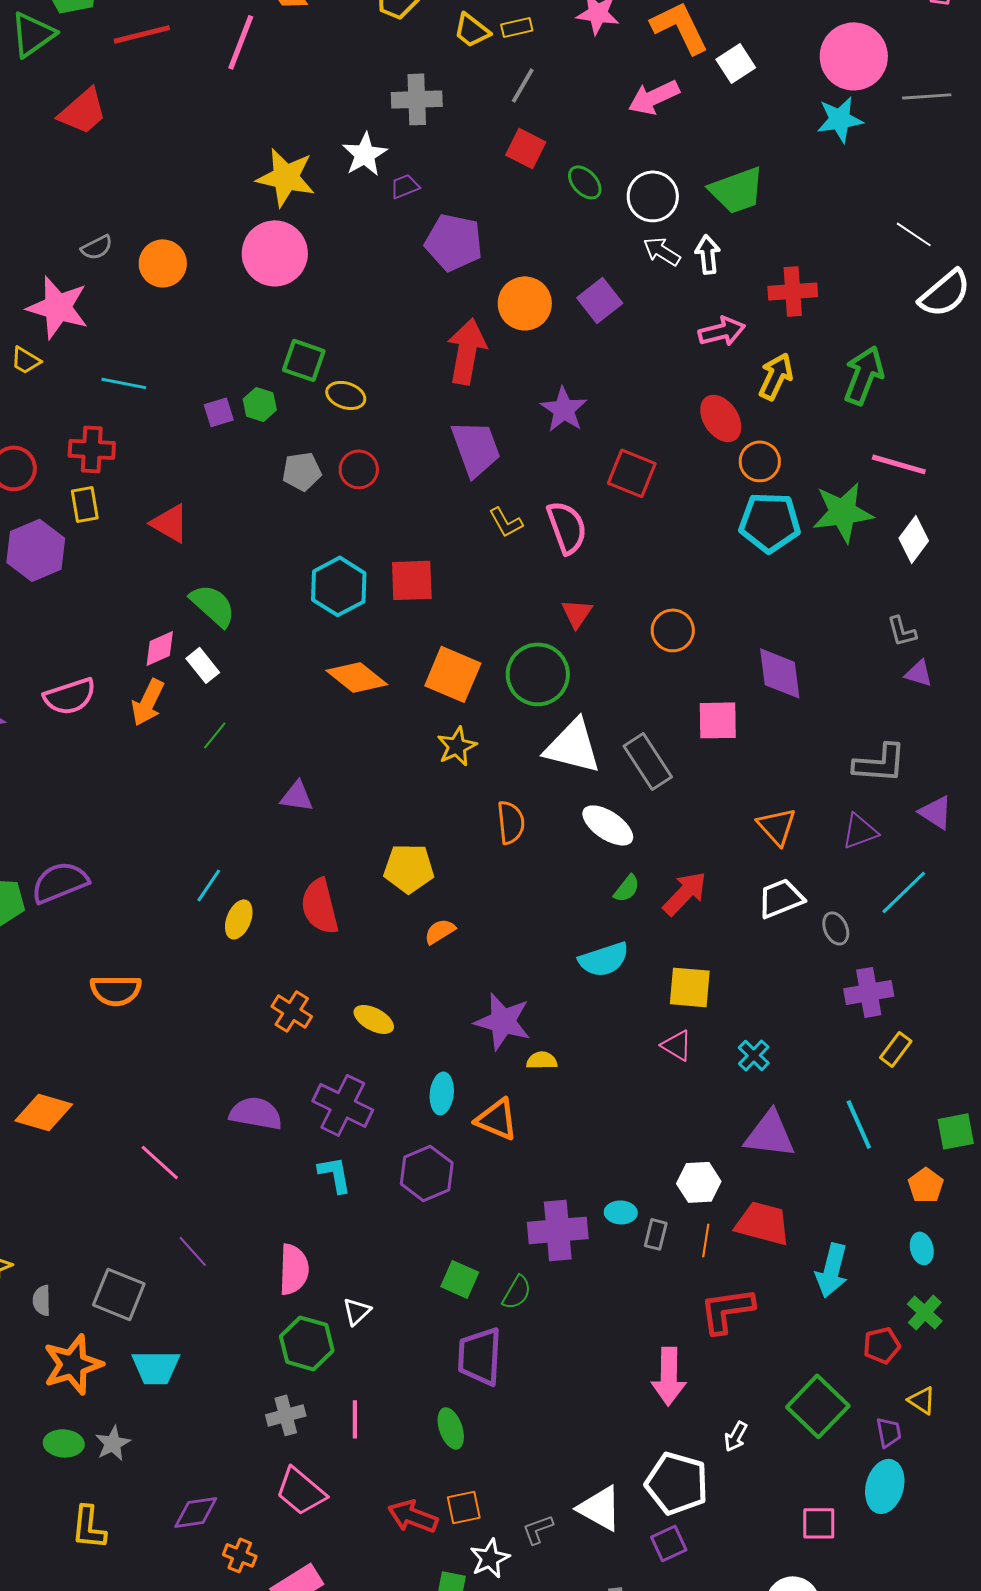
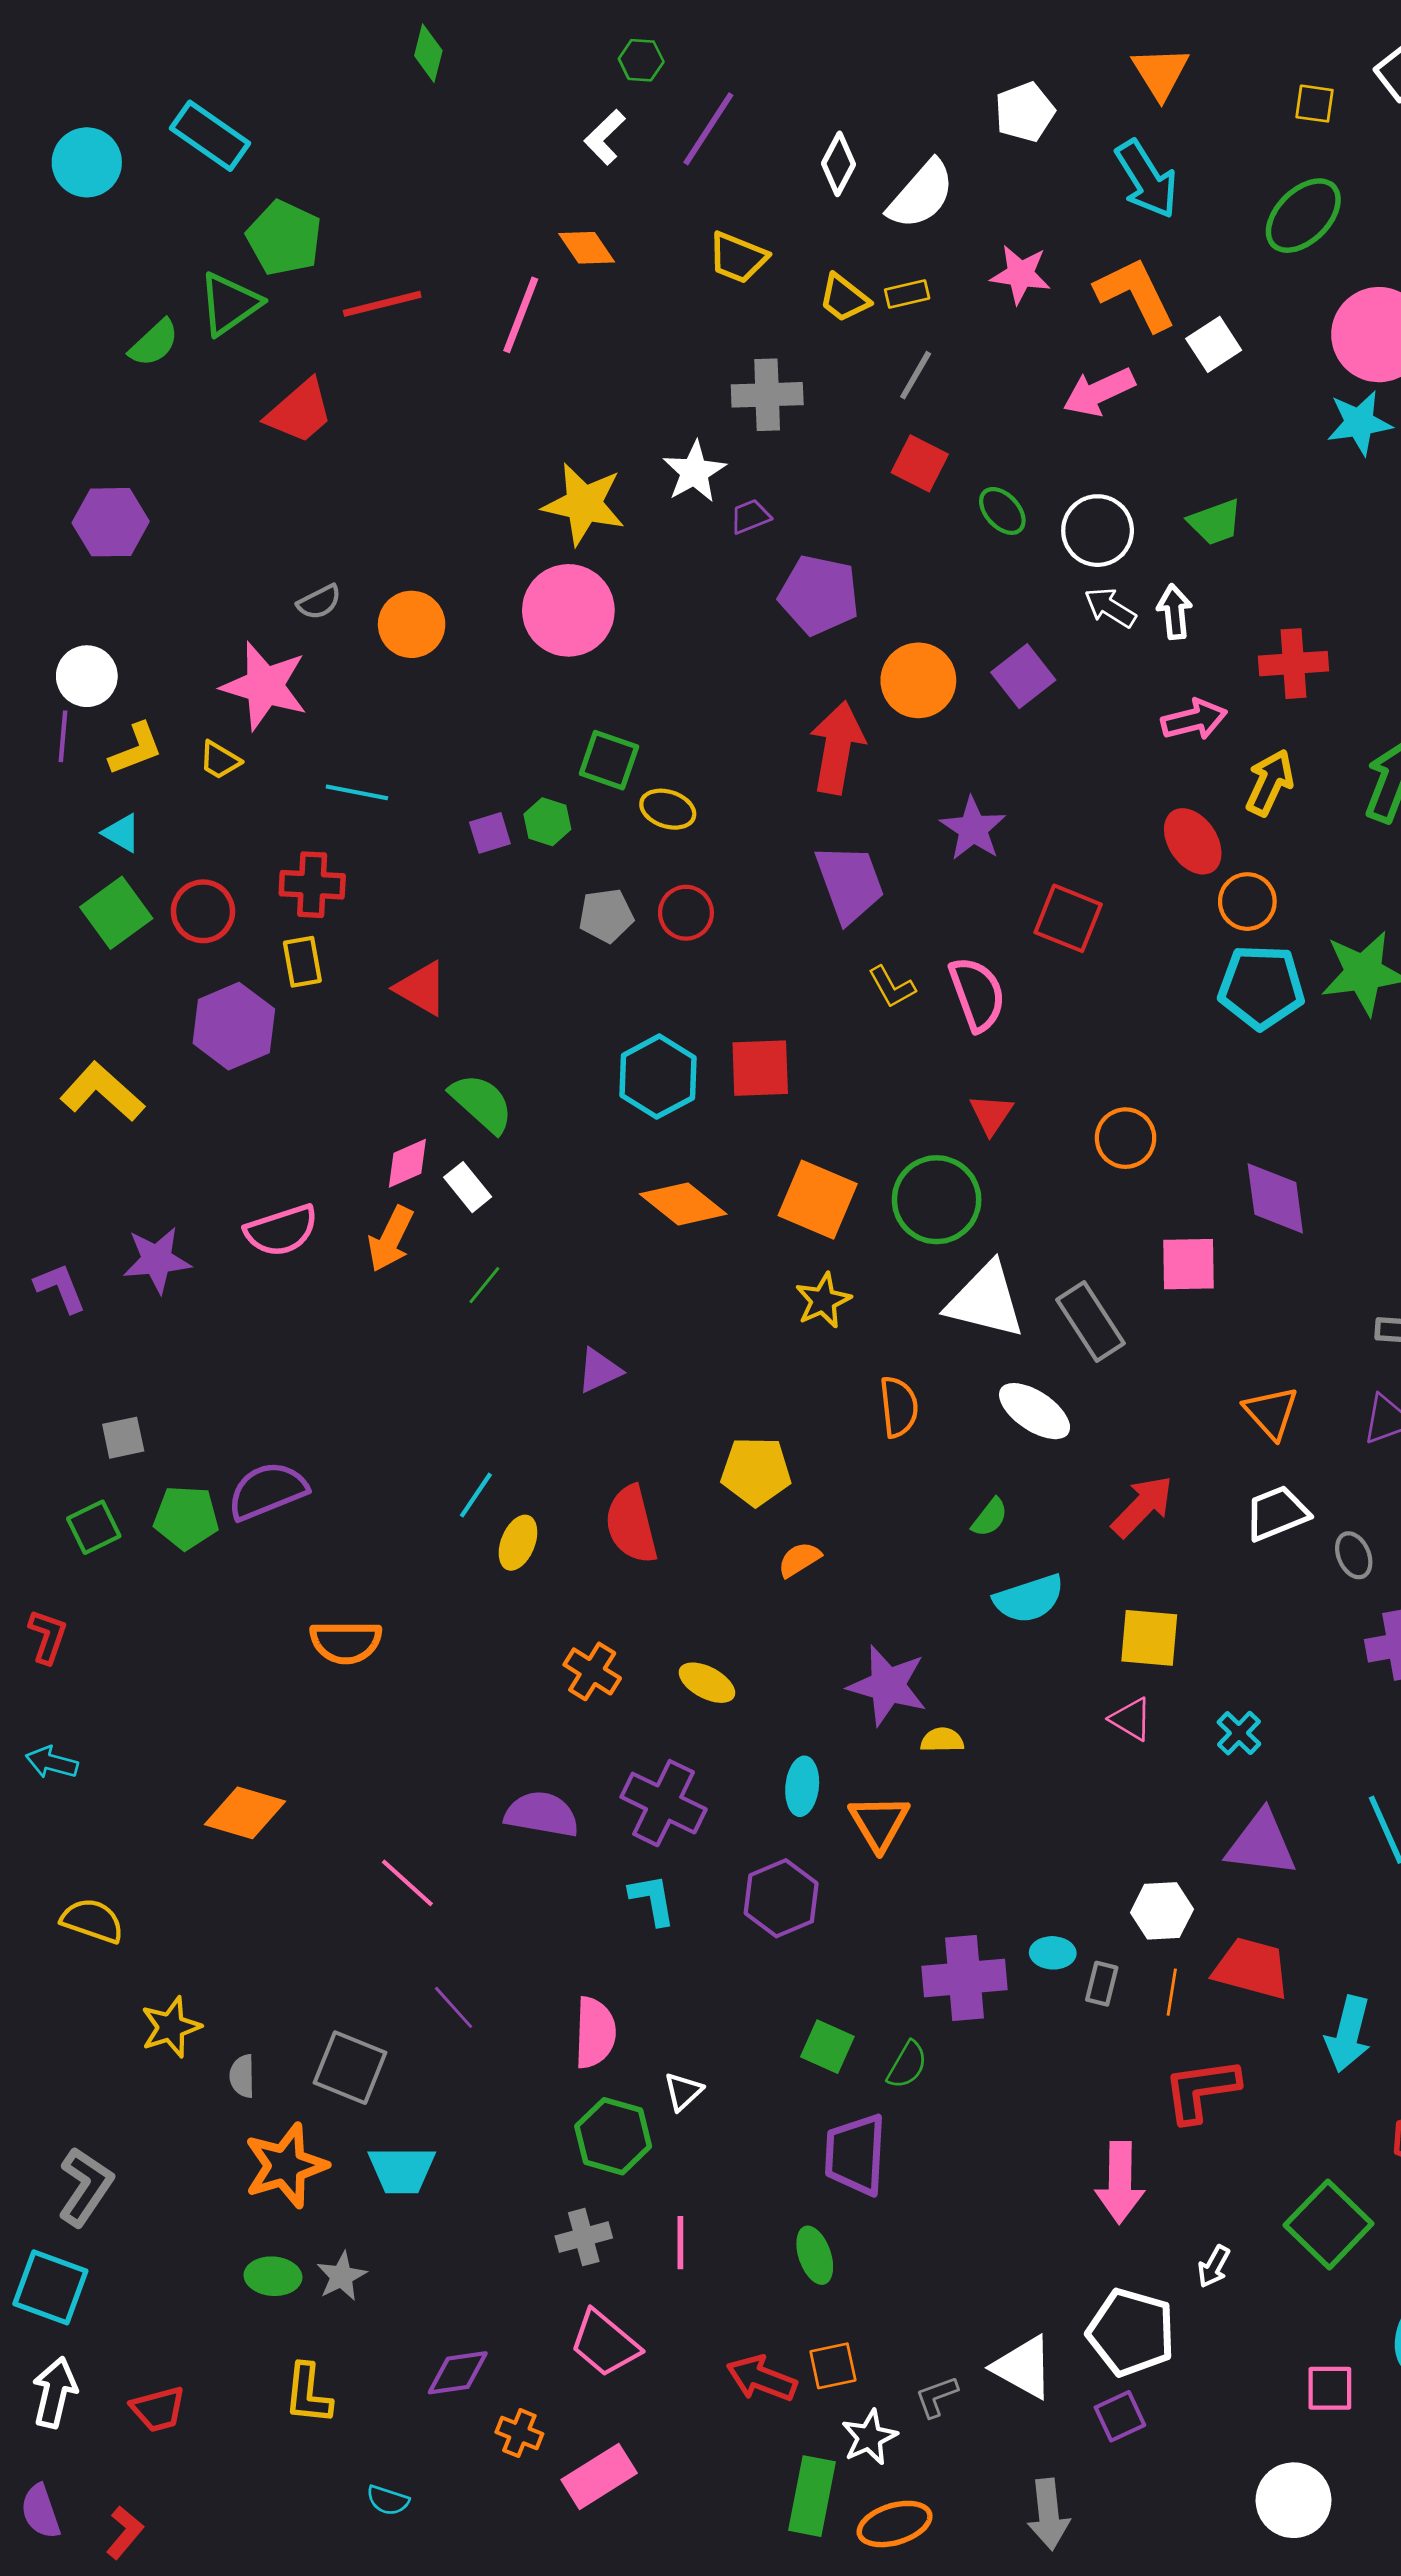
green trapezoid: (737, 190) -> (1215, 522), size x0.7
purple triangle: (297, 796) -> (599, 1370), turned -33
green semicircle: (627, 888) -> (990, 1517), moved
orange triangle: (497, 1119) -> (879, 1823), turned 36

